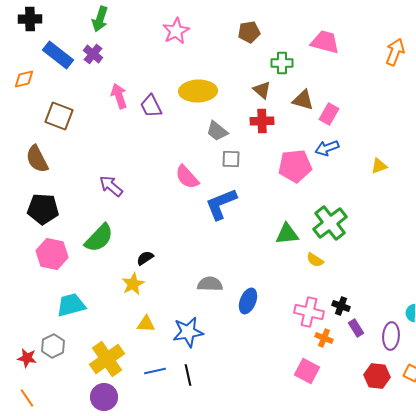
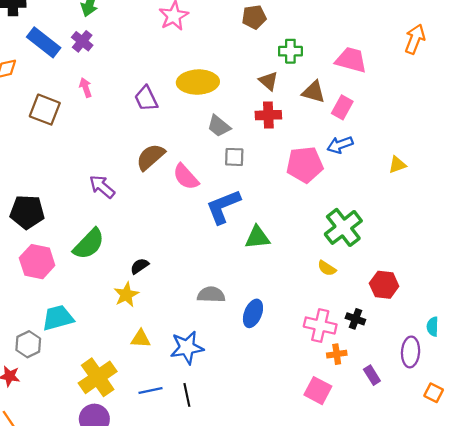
pink trapezoid: (325, 42) -> (351, 60), moved
pink arrow: (119, 96) -> (86, 88), moved, size x0.7
brown semicircle: (37, 159) -> (151, 157), moved, turned 76
green triangle: (287, 234) -> (257, 237), moved
purple rectangle: (356, 328) -> (372, 375), moved
orange cross: (324, 338) -> (337, 354), turned -30
gray hexagon: (53, 346) -> (28, 344), moved
red hexagon: (377, 376) -> (384, 285), moved

